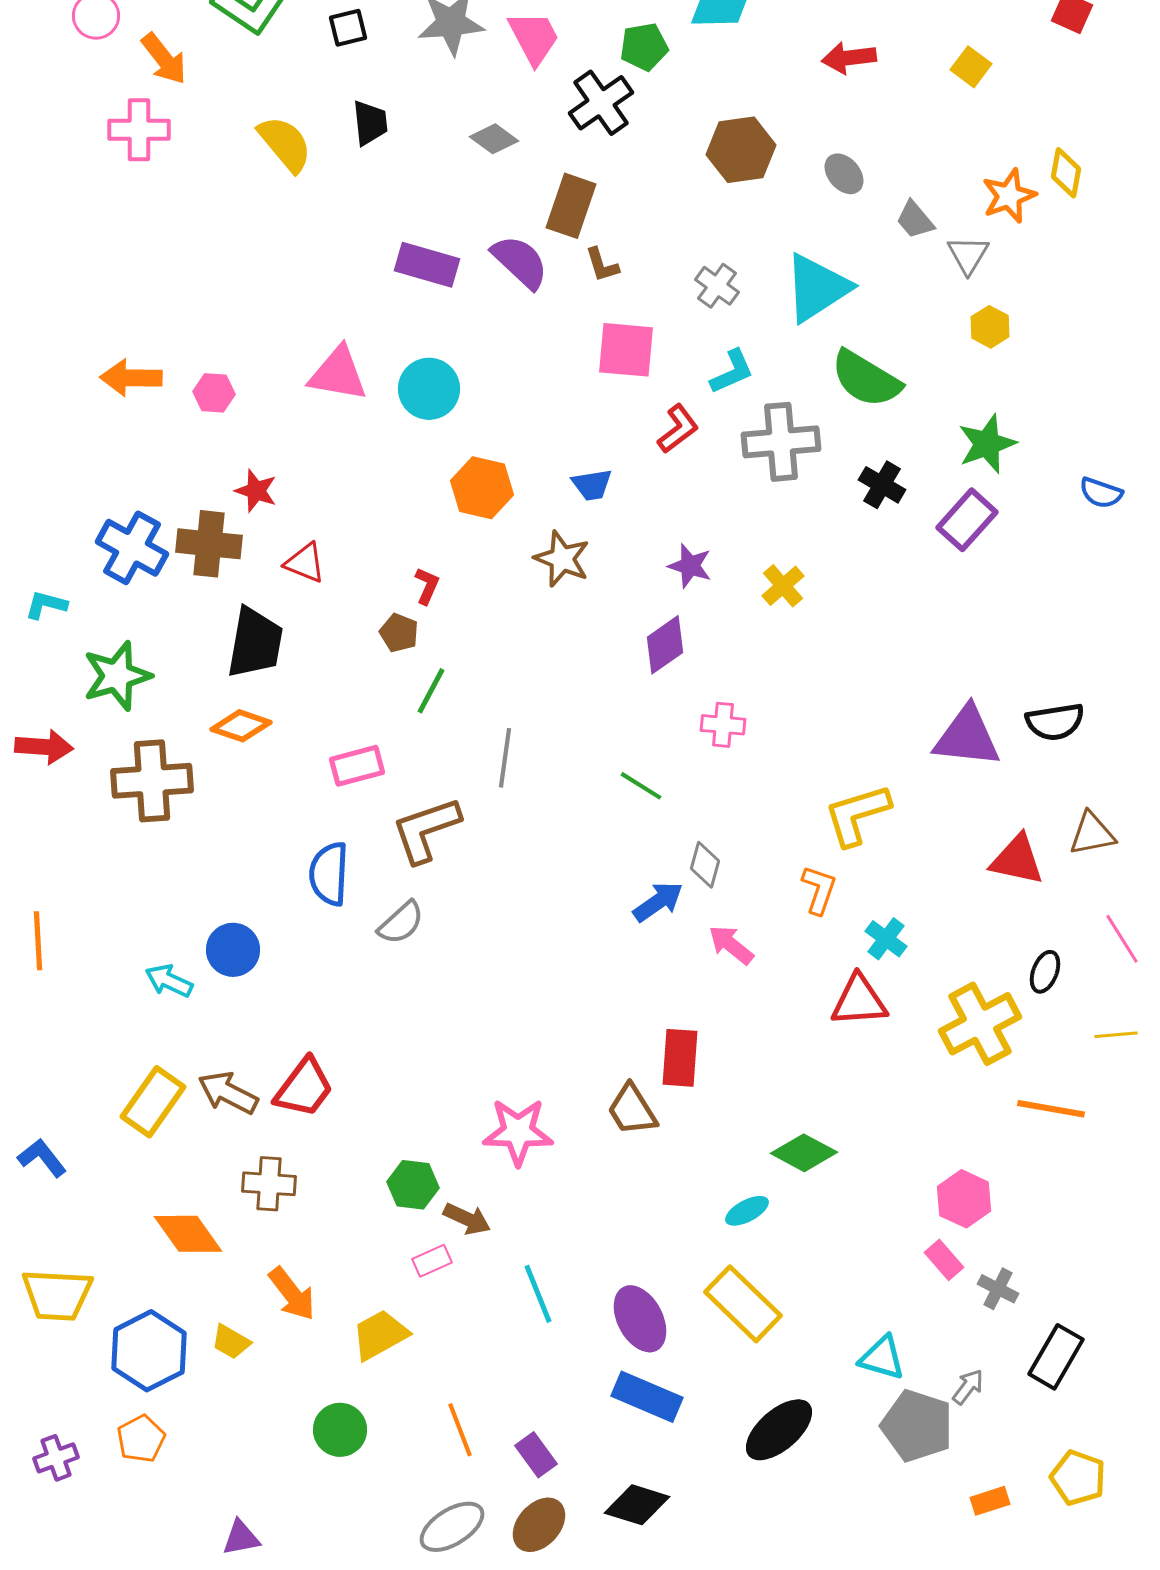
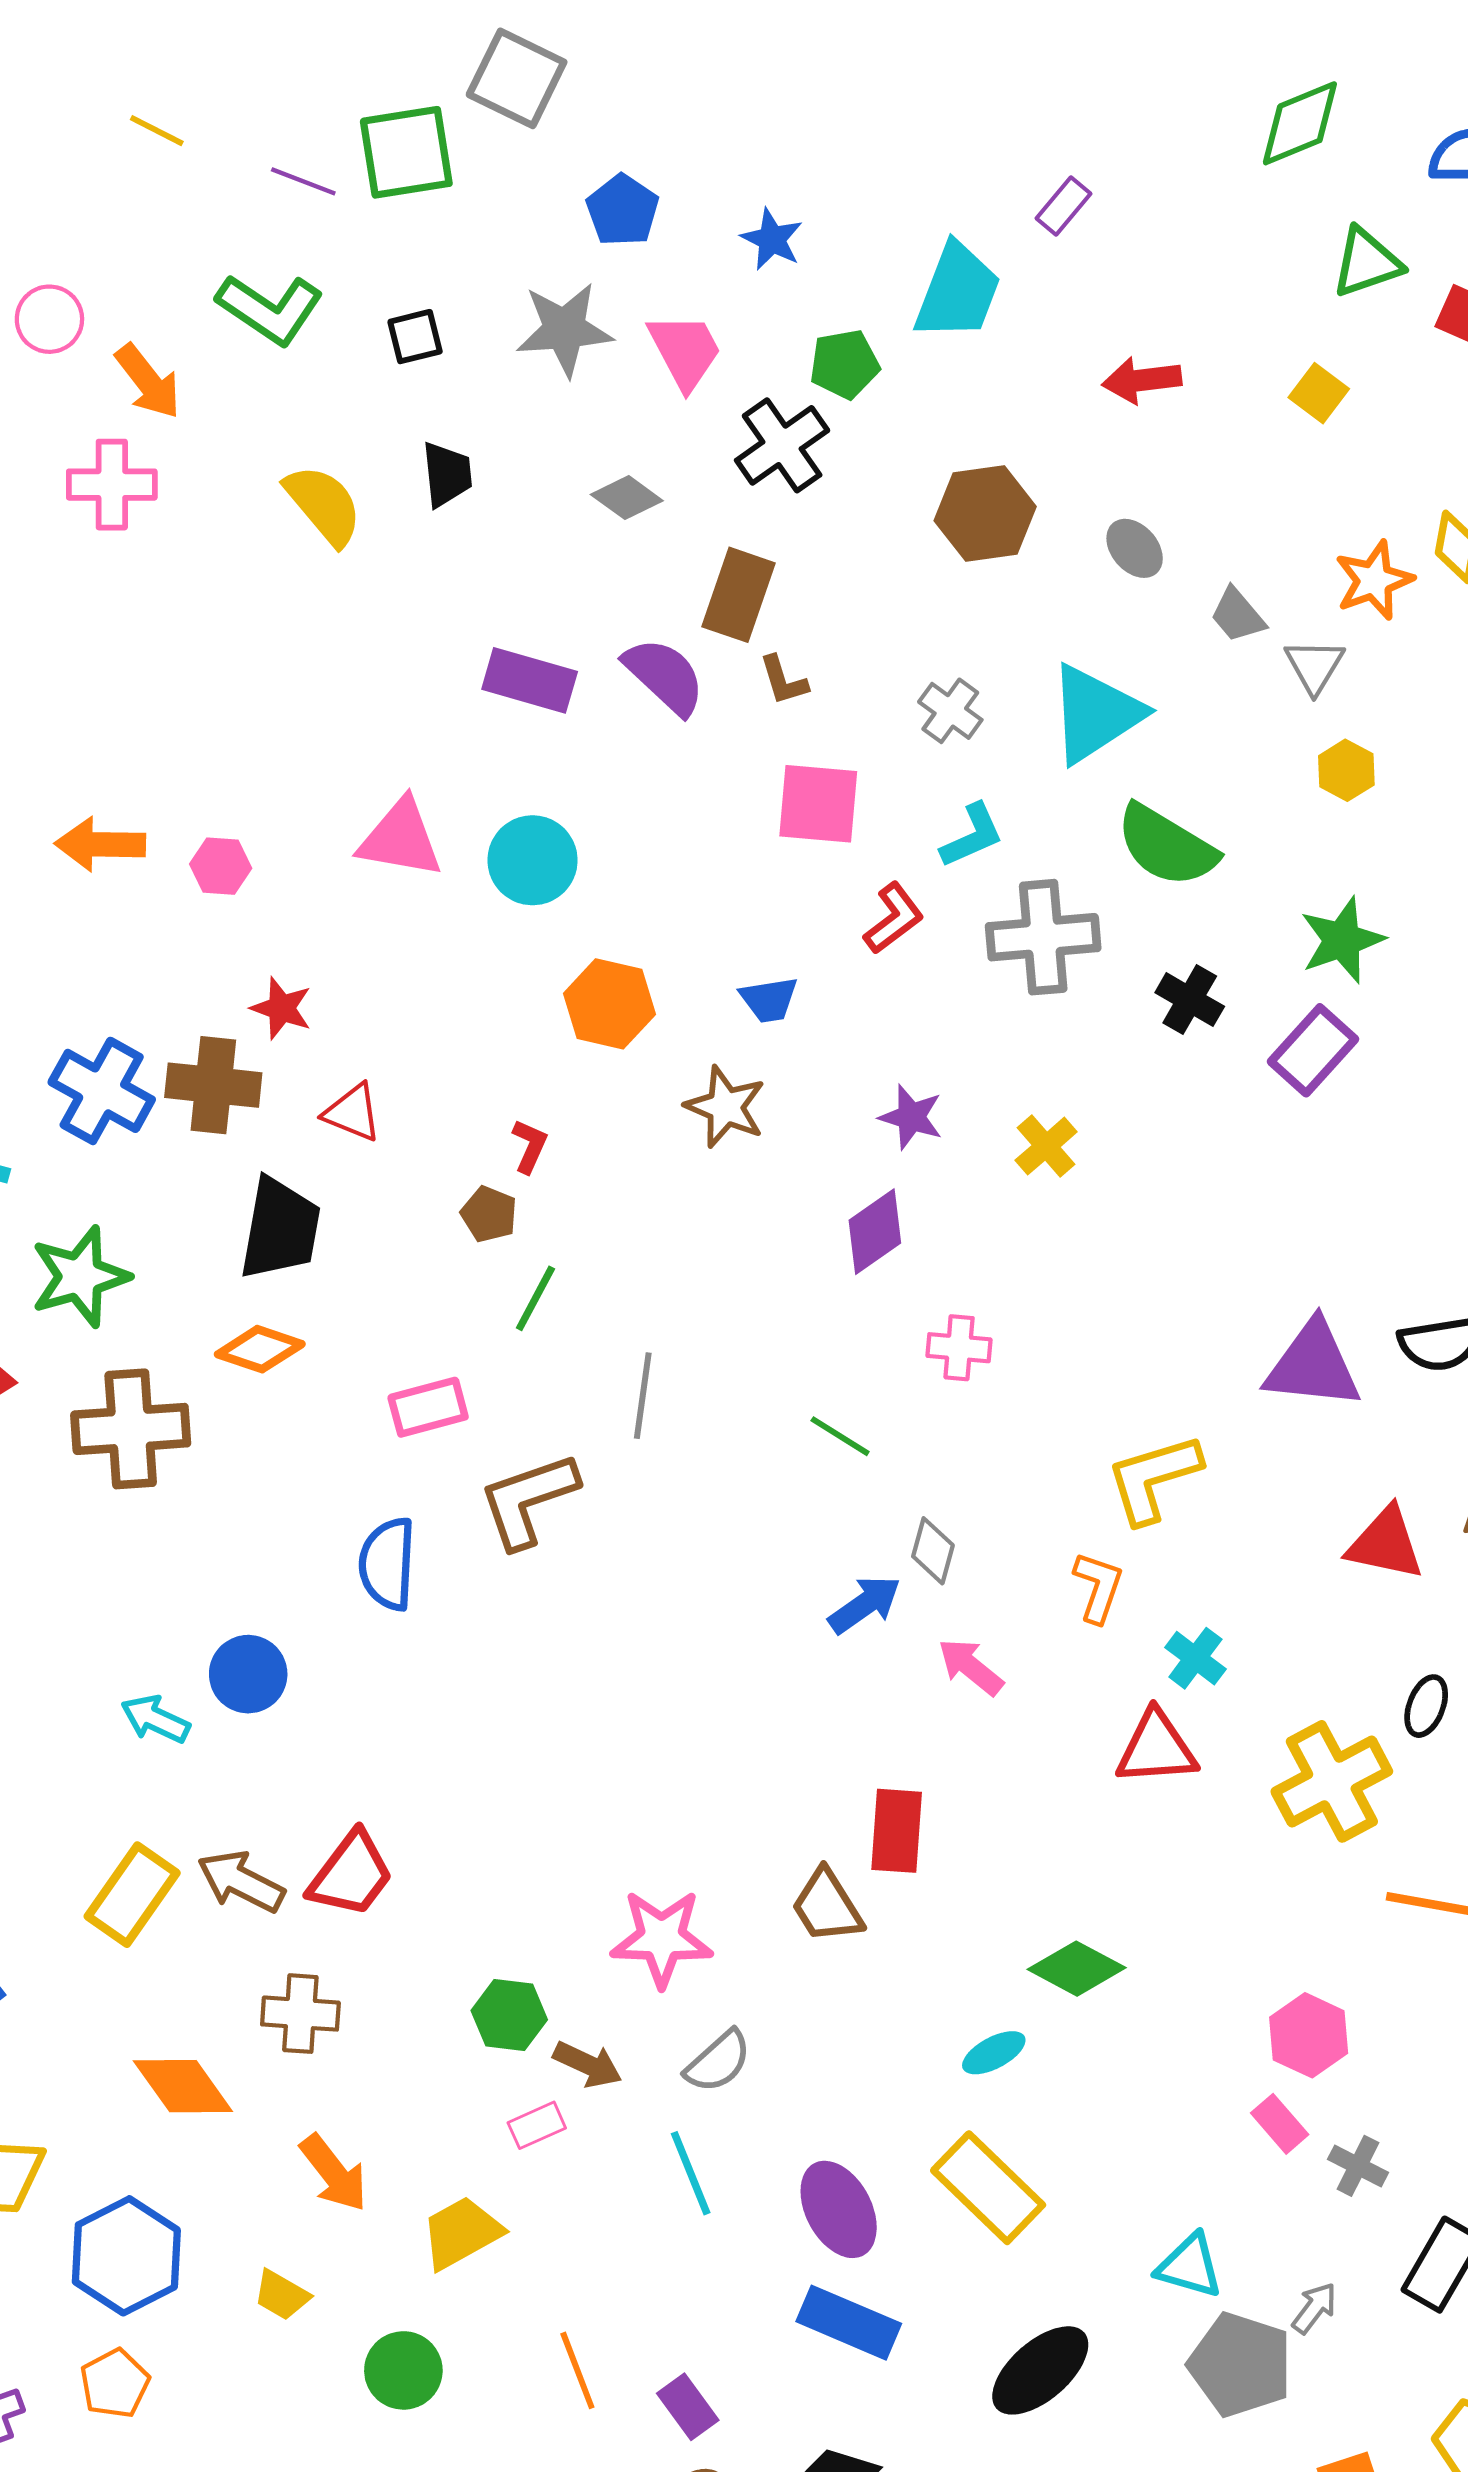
gray semicircle: (401, 923) -> (718, 2061), moved
yellow trapezoid: (231, 1342) -> (282, 2295), moved

